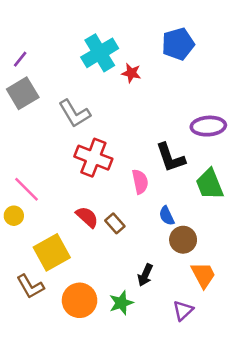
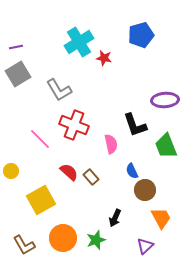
purple line: (20, 59) -> (16, 47), turned 40
pink line: (26, 189) -> (40, 139), moved
brown L-shape: (30, 286) -> (24, 245), moved

